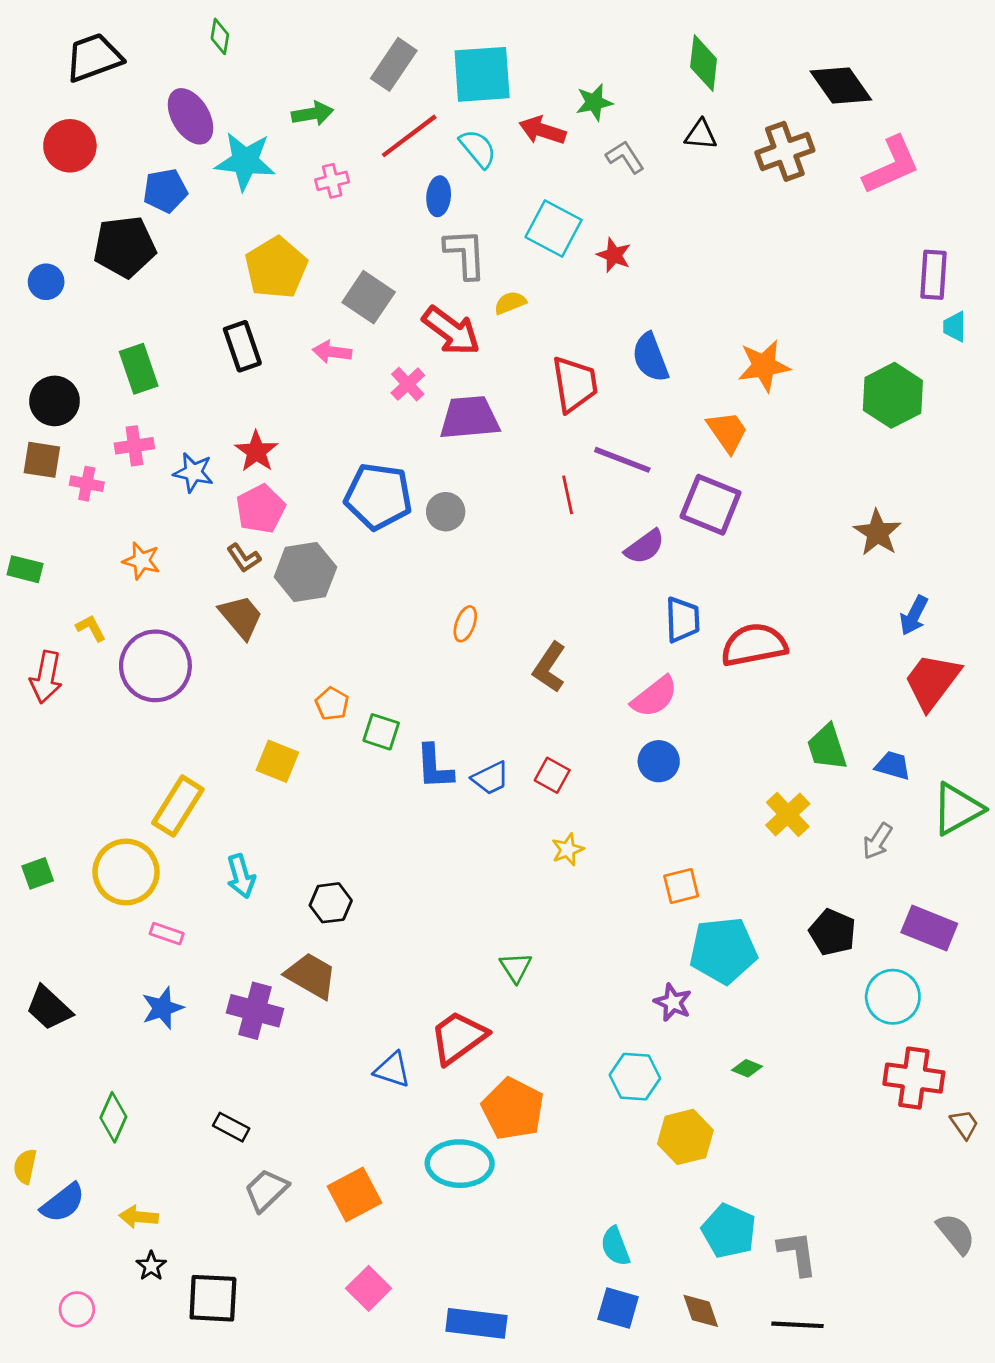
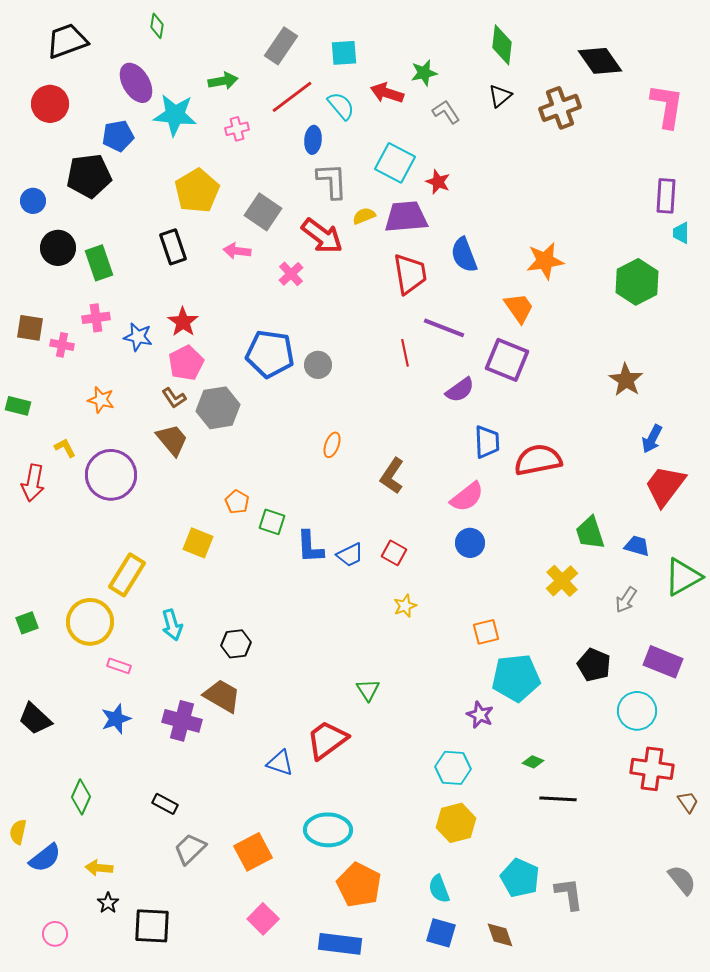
cyan square: (482, 74) -> (344, 53), size x0.6
black triangle: (701, 135) -> (500, 96), turned -45
pink L-shape: (891, 165) -> (667, 106), moved, turned -57
black circle: (54, 401) -> (58, 248), moved
purple trapezoid: (469, 418) -> (406, 217), moved
orange pentagon: (513, 1109) -> (359, 885), moved
yellow hexagon: (685, 1137) -> (456, 823), moved
black line: (798, 1325) -> (558, 799), moved

